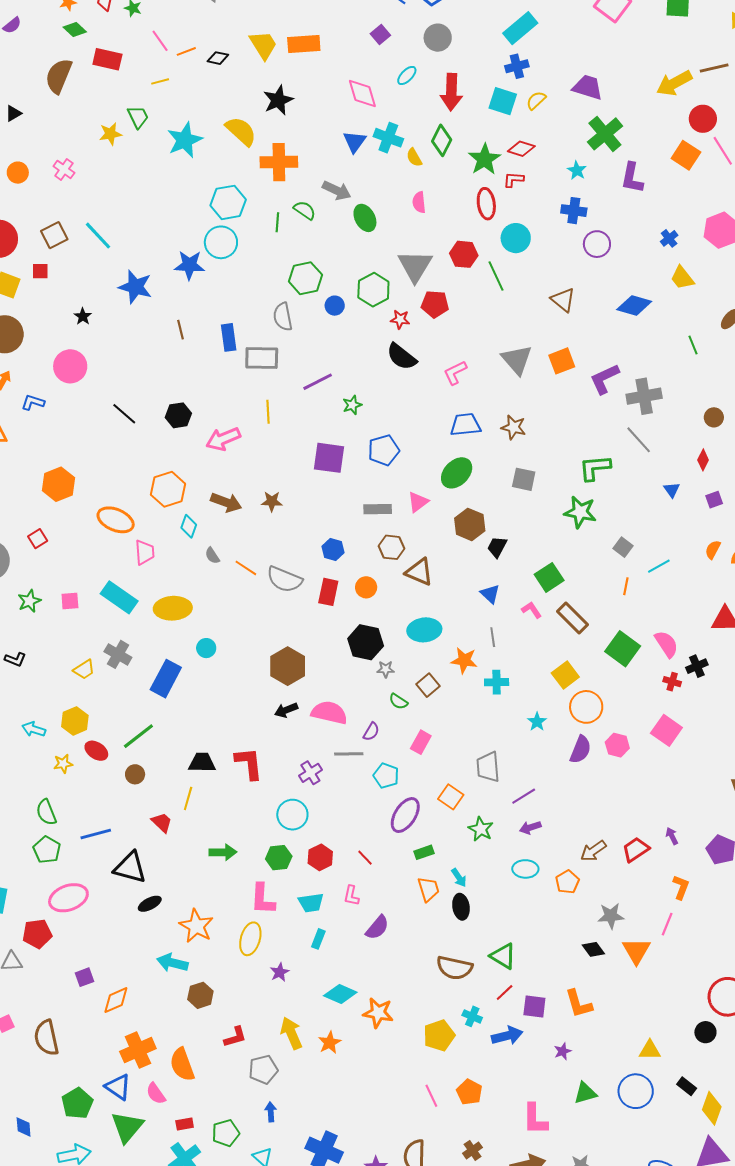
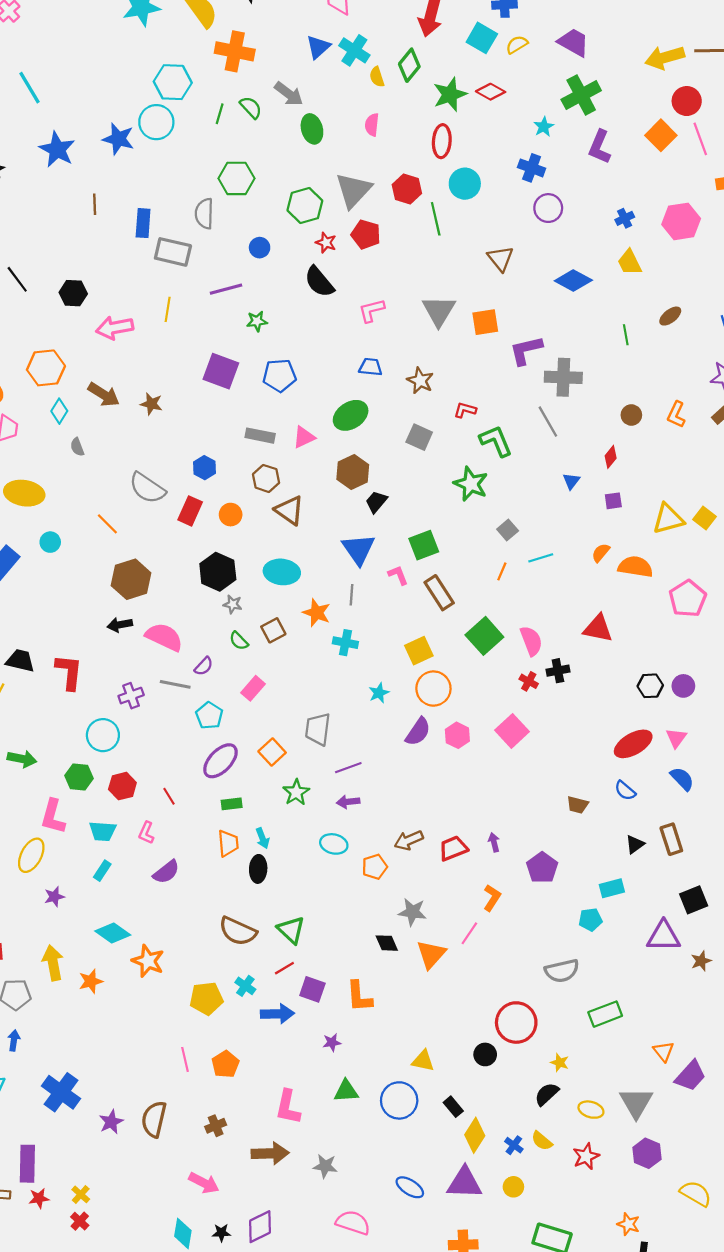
red L-shape: (514, 180) -> (465, 410), moved
blue circle: (335, 306) -> (260, 248), moved
blue trapezoid: (465, 425) -> (371, 367), size x0.7
green L-shape: (595, 468) -> (496, 441), turned 60
orange line: (246, 568) -> (107, 524), moved
blue triangle: (490, 594) -> (358, 549), size x1.6

